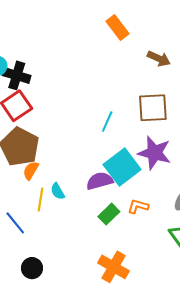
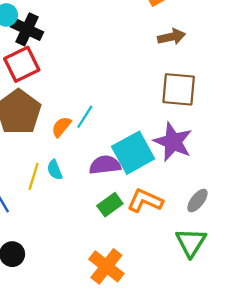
brown arrow: (159, 59) -> (171, 37), moved, turned -45
cyan line: (107, 122) -> (85, 117), moved
orange semicircle: (31, 170) -> (61, 127), moved
orange L-shape: (138, 206) -> (145, 201), size x1.4

